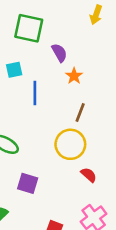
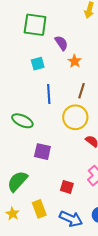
cyan square: (14, 70) -> (38, 64), moved
blue line: (35, 93) -> (49, 94), moved

